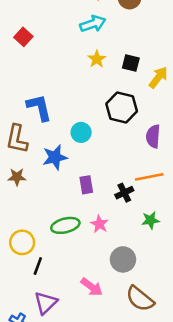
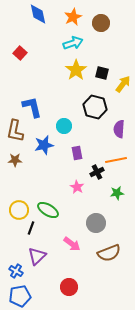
yellow star: (97, 59) -> (76, 70), size x1.5
purple rectangle: (86, 185) -> (77, 153), moved
pink star: (99, 224) -> (77, 187), moved
green ellipse: (65, 225) -> (48, 210), moved, turned 45
brown semicircle: (140, 299) -> (109, 253), turned -60

